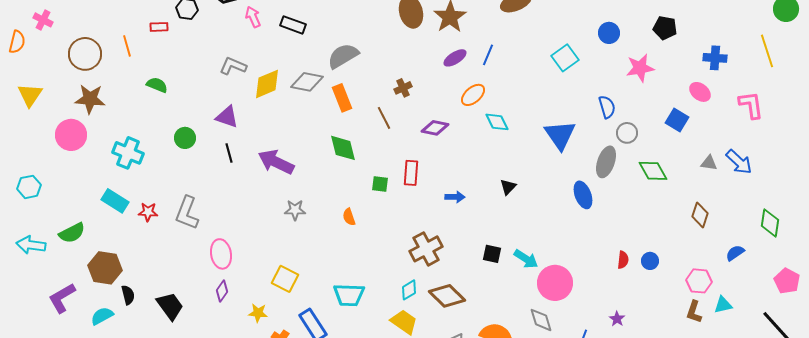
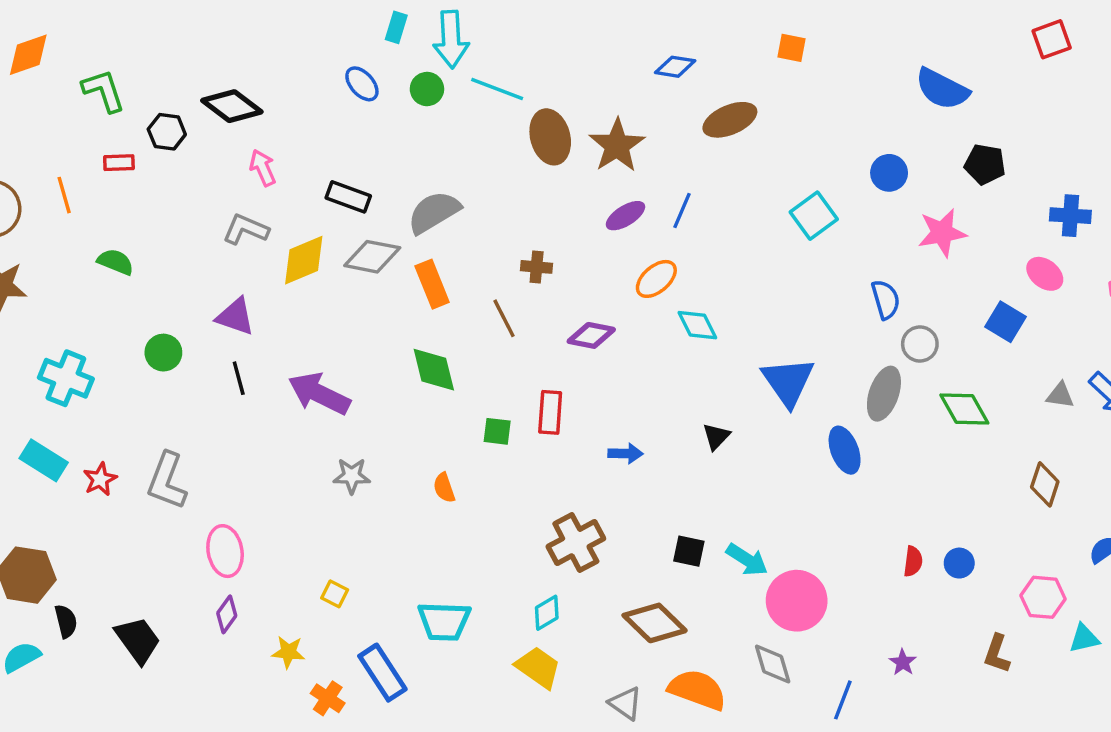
pink arrow: (253, 17) -> (263, 168), moved
black rectangle: (293, 25) -> (348, 197), moved
brown cross: (403, 88) -> (537, 267), turned 30
blue triangle: (560, 135) -> (788, 382), moved
red star: (148, 212) -> (100, 479), turned -30
yellow square: (285, 279) -> (335, 594), size x0.6
brown diamond: (447, 296) -> (655, 623), moved
brown L-shape: (694, 312) -> (997, 654), moved

